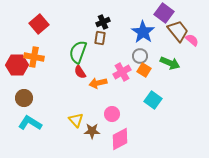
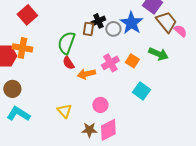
black cross: (103, 22) -> (98, 21), moved
gray circle: (140, 56) -> (113, 29), moved
brown star: (92, 131) -> (89, 130), moved

